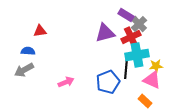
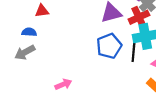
pink arrow: (66, 82) -> (63, 84), moved
blue pentagon: (108, 82) -> (109, 46), moved

